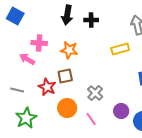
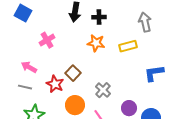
pink cross: (39, 43) -> (47, 40), turned -35
orange star: (69, 50) -> (96, 43), moved
pink arrow: (27, 59) -> (29, 67), moved
brown square: (65, 76) -> (73, 73), turned -35

